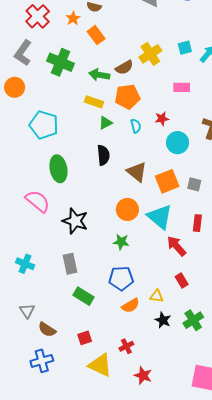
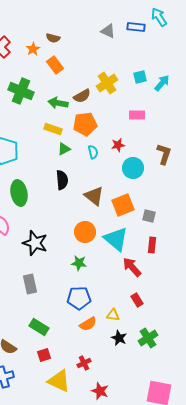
gray square: (194, 184) -> (149, 216), moved
green rectangle: (84, 296) -> (39, 327), moved

